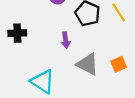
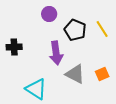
purple arrow: (66, 40) -> (56, 53), size x1.6

